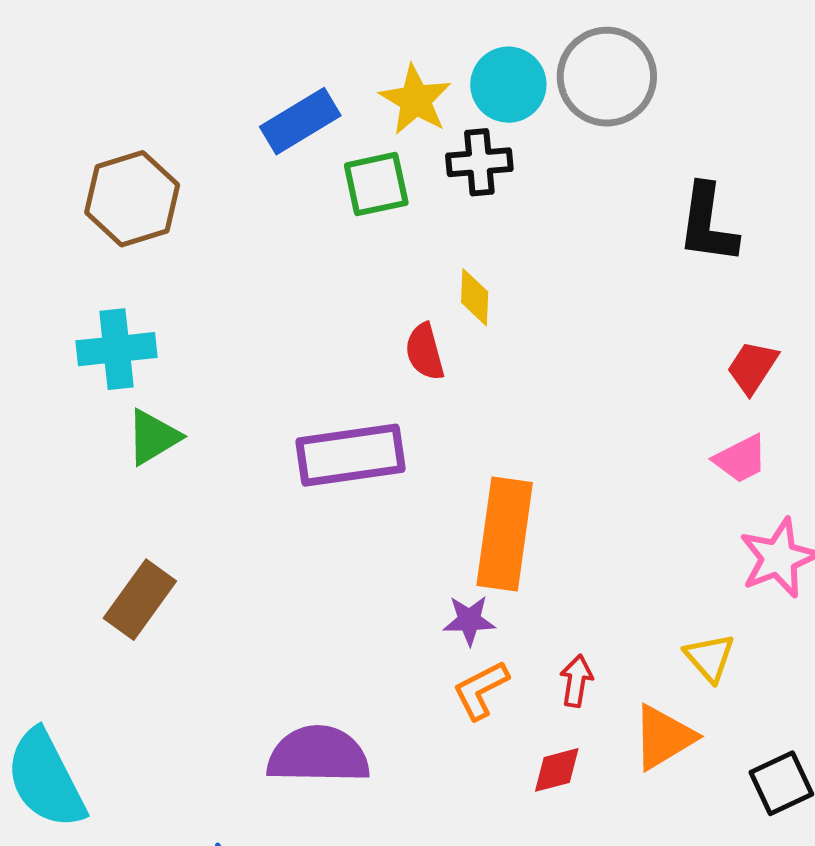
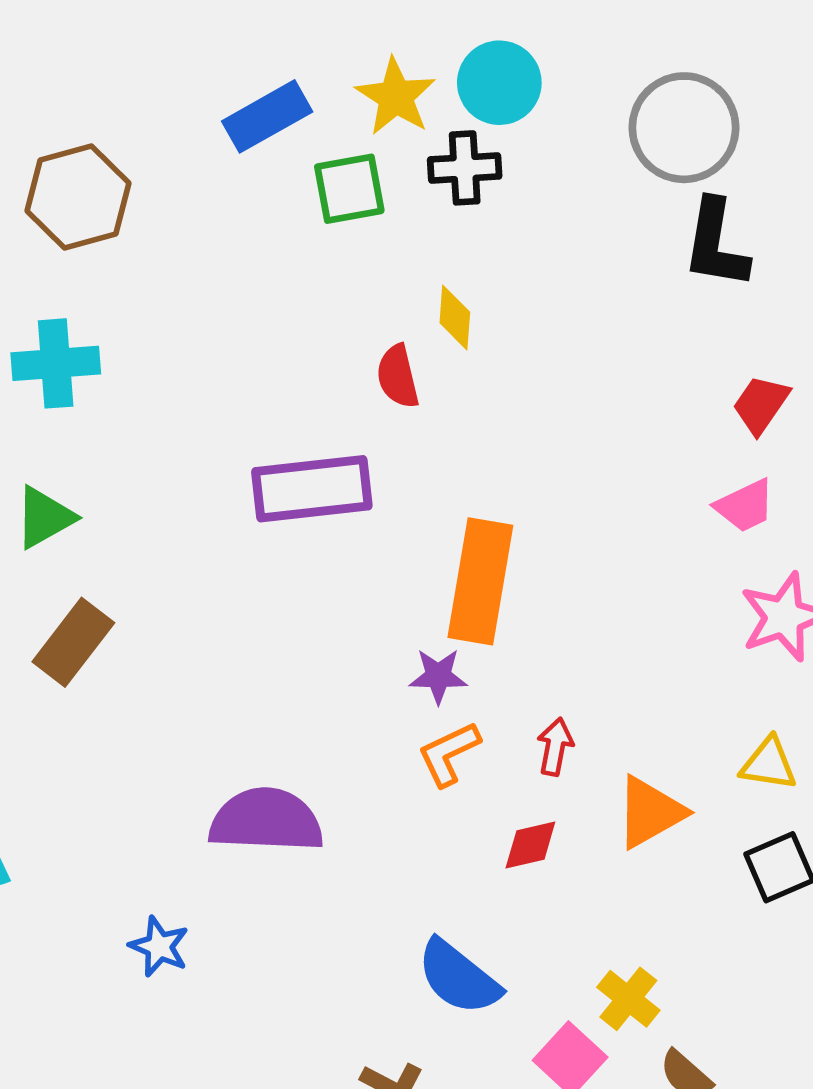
gray circle: (607, 77) -> (684, 128), moved
green triangle: (153, 437) -> (44, 517), moved
yellow triangle: (710, 658) -> (769, 764), moved, turned -42

